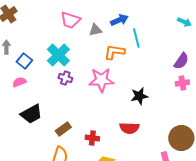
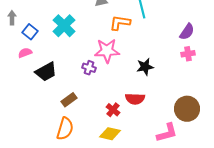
purple cross: (65, 78) -> (89, 68), moved
black trapezoid: (31, 114) -> (46, 72), moved
red cross: (92, 138) -> (113, 110), moved, turned 32

